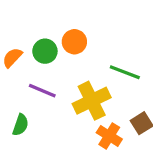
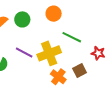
orange circle: (74, 42) -> (54, 14), moved
purple line: (42, 91) -> (24, 53), moved

